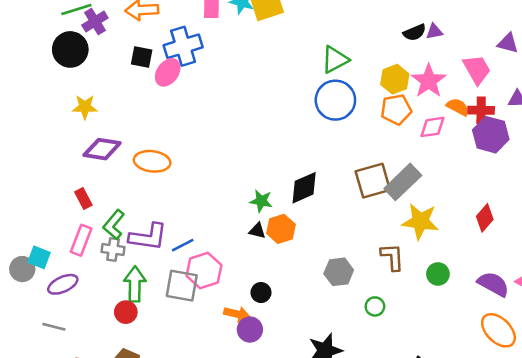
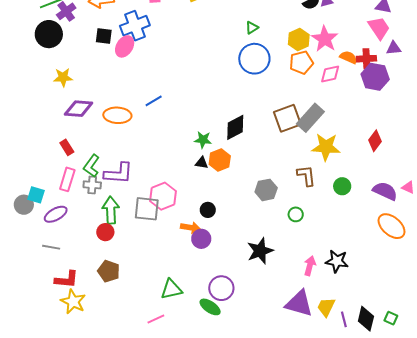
green triangle: (335, 60) -> (252, 28), size x0.6
pink trapezoid: (477, 69) -> (379, 28), moved
blue line: (183, 245) -> (154, 101), moved

